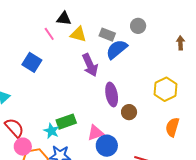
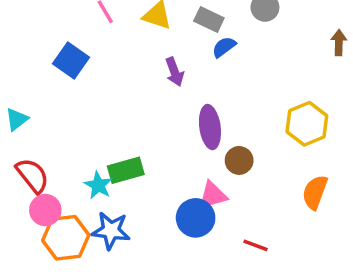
blue semicircle: (117, 49) -> (224, 47), size x0.6
purple arrow: (90, 65) -> (175, 72), size x0.7
pink triangle: (95, 133) -> (213, 195), moved

